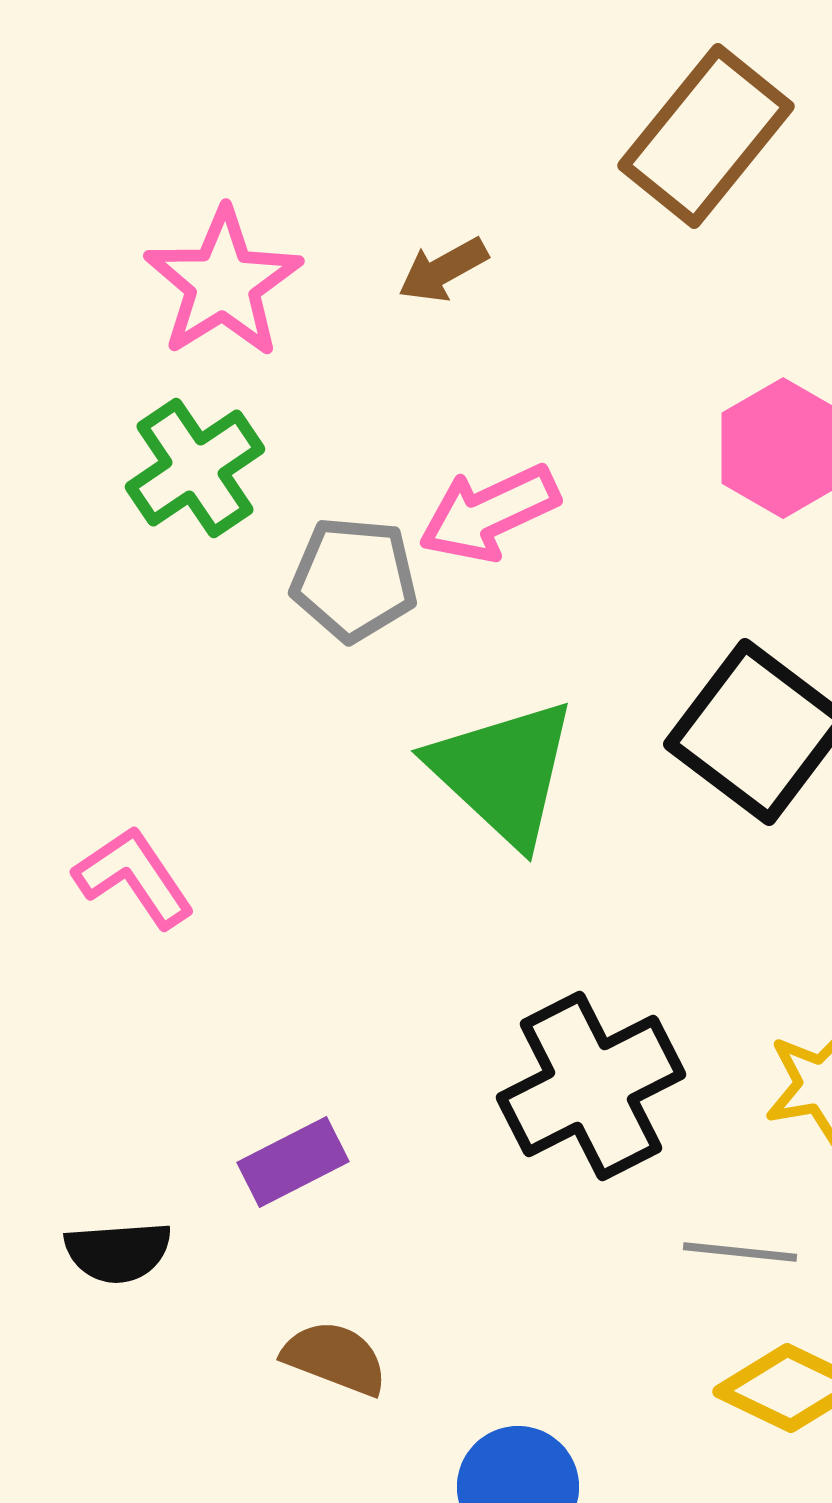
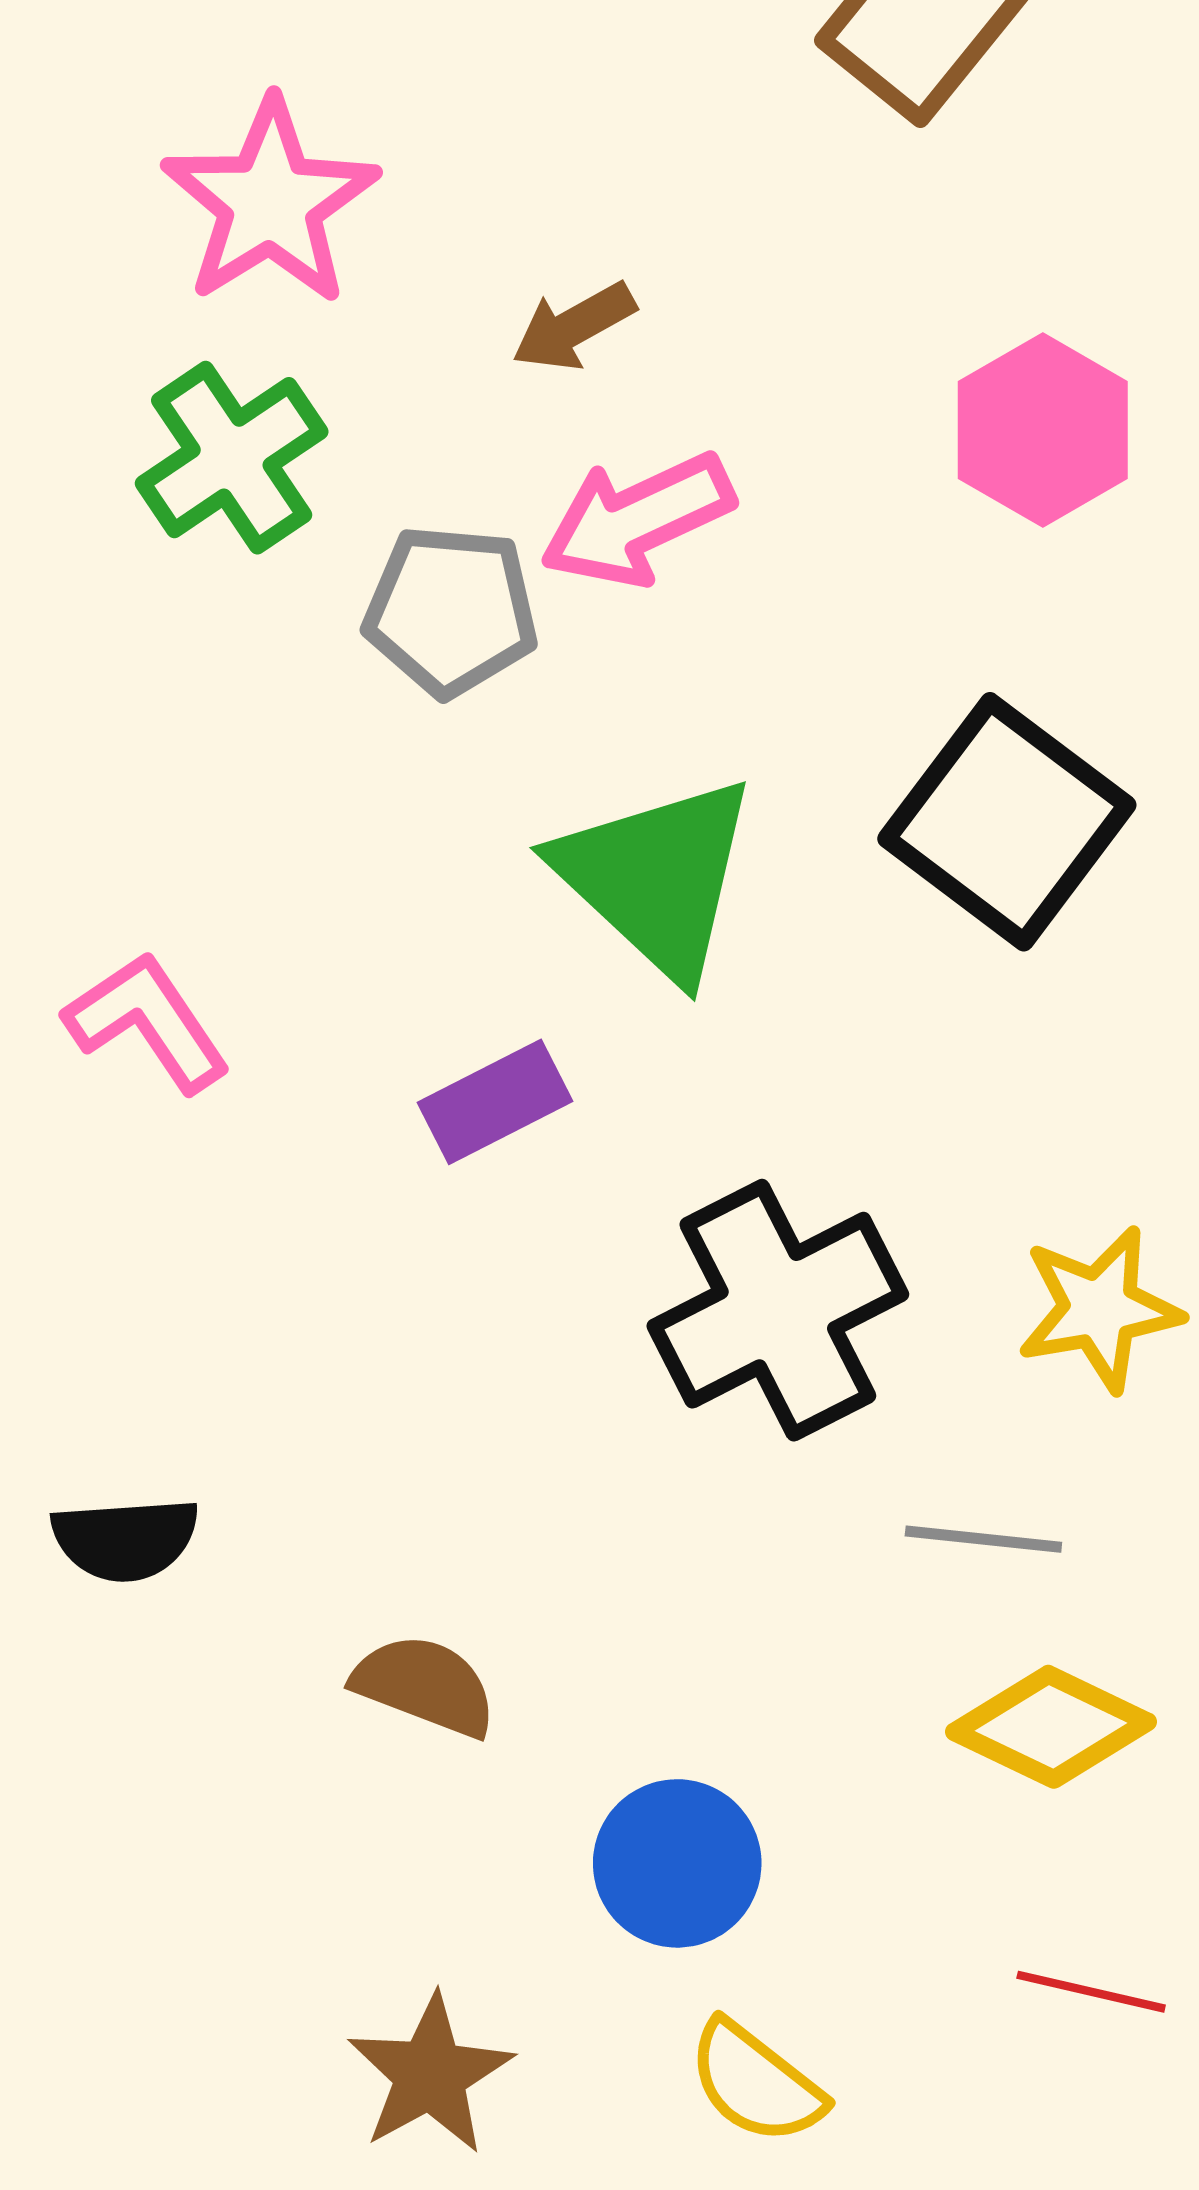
brown arrow: (443, 270) -> (574, 327), moved
purple rectangle: (293, 1162) -> (495, 1102), moved

